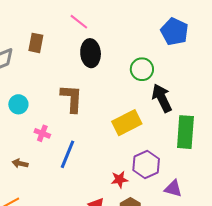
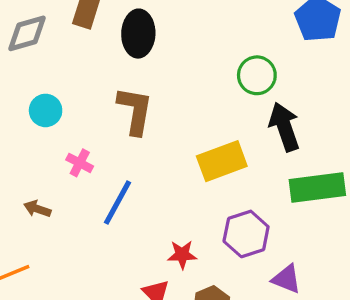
black ellipse: (91, 53) -> (138, 34), moved
green rectangle: (185, 132) -> (317, 188), turned 72
red star: (119, 179) -> (182, 255), moved

